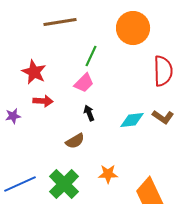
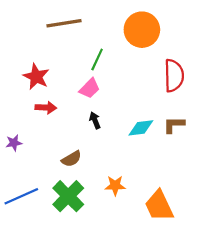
purple star: (13, 116) -> (14, 143), moved
brown L-shape: (163, 117) -> (174, 125), turned 145
brown semicircle: (75, 141) -> (71, 159), moved

